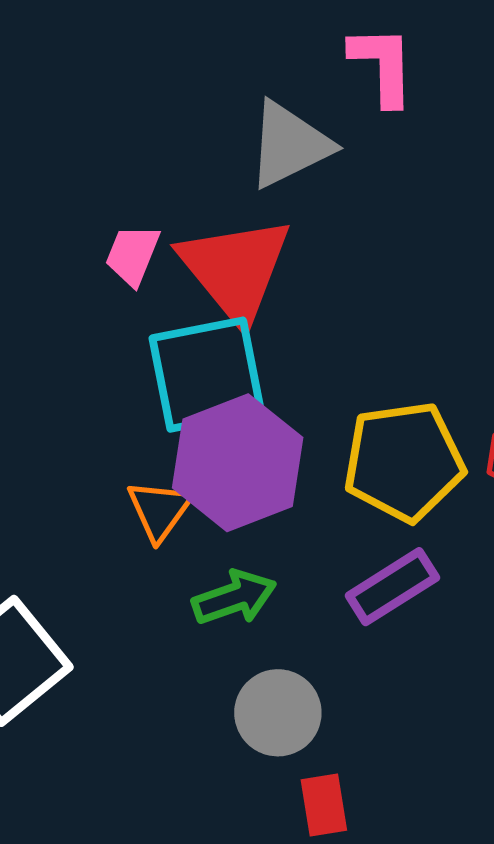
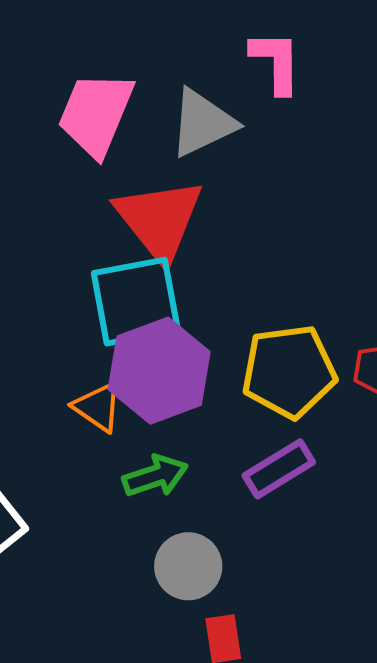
pink trapezoid: (133, 255) -> (96, 114), moved, size x1.8
orange triangle: (159, 510) -> (98, 407), turned -32

